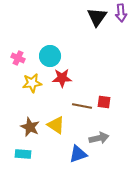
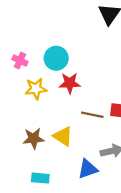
brown star: (30, 127) -> (34, 138), turned -30
cyan rectangle: (23, 154) -> (40, 178), moved

